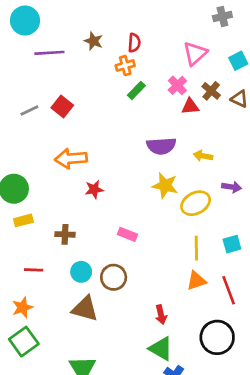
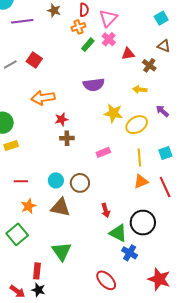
pink triangle: (195, 53) -> (108, 18), moved
pink cross: (177, 85) -> (109, 39), moved
brown cross: (211, 91) -> (149, 65), moved
purple semicircle: (161, 146) -> (94, 85), moved
purple arrow: (232, 187) -> (162, 111), turned -144
brown cross: (65, 234) -> (67, 138), moved
pink rectangle: (128, 234) -> (103, 152), moved, turned -40
orange star: (22, 307) -> (28, 206), moved
red arrow: (161, 315) -> (106, 210), moved
black circle: (217, 337) -> (143, 223), moved

